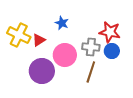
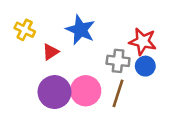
blue star: (62, 23) -> (80, 30), size x1.6
yellow cross: (19, 35) -> (25, 30), moved, size x0.7
pink circle: (65, 55) -> (86, 91), moved

